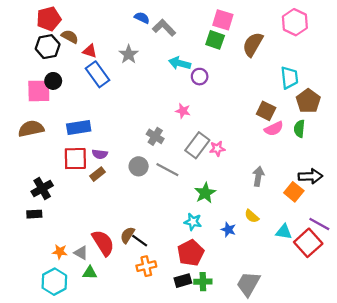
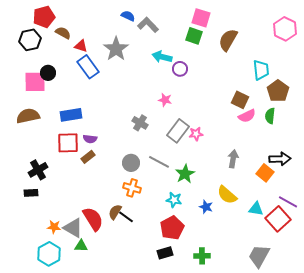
pink hexagon: (295, 22) -> (285, 29), moved
black hexagon: (48, 47) -> (30, 40), moved
gray star: (129, 54) -> (116, 49), size x1.4
gray circle: (139, 166) -> (131, 163), moved
gray line: (167, 170) -> (159, 162), moved
yellow semicircle: (252, 216) -> (227, 195), size x1.5
gray triangle: (81, 253) -> (73, 228), size x1.5
orange cross: (146, 266) -> (132, 188), moved, turned 30
green cross: (203, 282) -> (202, 256), moved
gray trapezoid: (248, 284) -> (259, 256), moved

